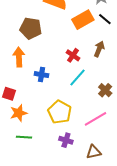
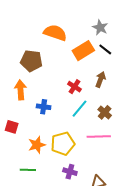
brown cross: (105, 90) -> (105, 112), moved
yellow pentagon: (60, 112) -> (63, 144), turned 30
orange star: (19, 113) -> (37, 145), moved
pink line: (95, 119) -> (99, 136), moved, turned 30

